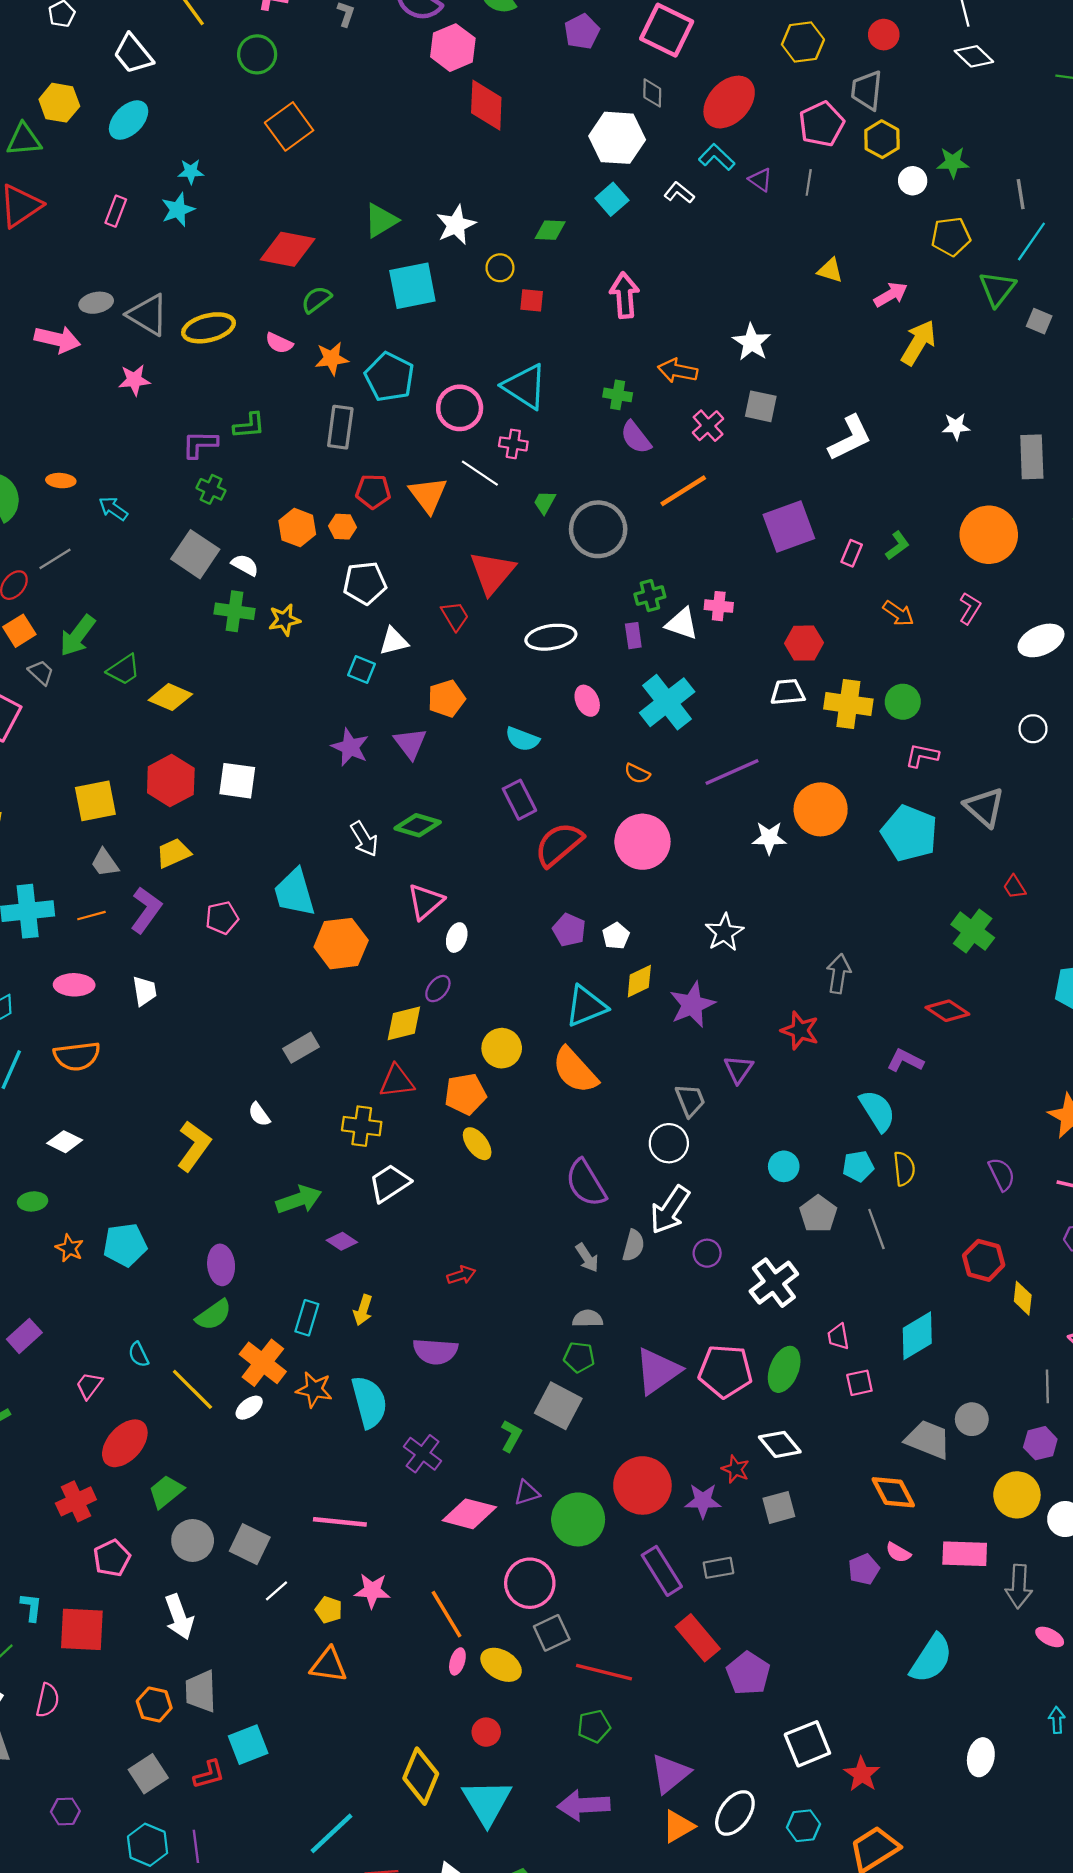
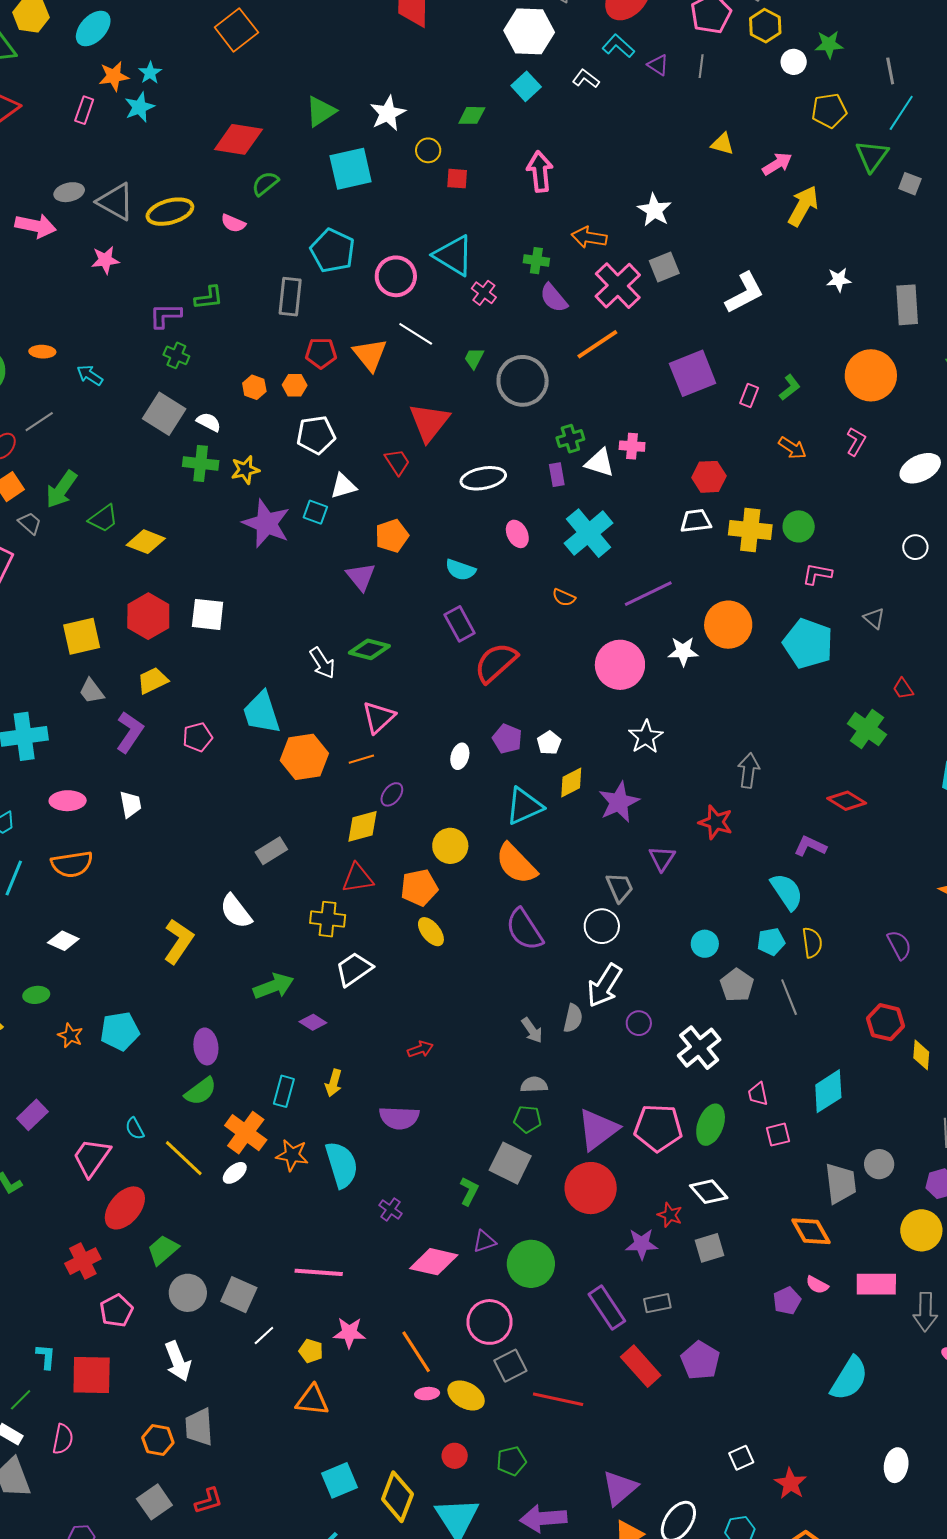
cyan star: (191, 172) -> (150, 73), turned -30
orange star: (332, 359) -> (114, 76), moved
gray square: (761, 406) -> (664, 267), turned -32
pink cross: (708, 426) -> (618, 286), size x1.6
pink cross: (513, 444) -> (484, 293), moved, turned 30
orange hexagon: (297, 528) -> (254, 387), size x0.7
purple star: (350, 747) -> (266, 524), moved, size x1.4
gray triangle: (984, 807) -> (874, 618), size x0.6
pink circle: (642, 842) -> (620, 665), moved
orange line: (91, 916) -> (361, 759), moved
white ellipse: (457, 938) -> (460, 756), moved
white semicircle: (259, 1114) -> (236, 911), size x1.6
purple semicircle: (586, 1183) -> (524, 929), moved
pink trapezoid: (89, 1385) -> (91, 1157), size x1.6
gray trapezoid: (928, 1439) -> (841, 1183), turned 63
purple cross: (423, 1454) -> (390, 1209), size x0.7
red circle: (642, 1485) -> (591, 1188), moved
pink ellipse: (457, 1661) -> (427, 1394), turned 70
purple pentagon: (748, 1673) -> (700, 1361), moved
green pentagon: (594, 1726) -> (511, 1461), moved
white square: (807, 1744) -> (741, 1458), size x0.6
cyan square: (248, 1745) -> (339, 1480), moved

